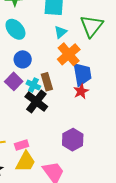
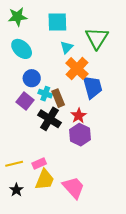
cyan cross: (33, 85) -> (45, 94), moved
red star: (81, 91) -> (79, 116), moved
purple hexagon: (73, 140) -> (80, 135), moved

